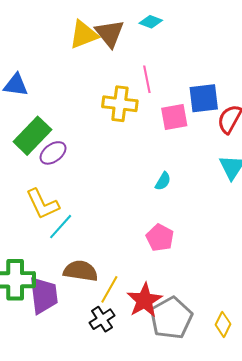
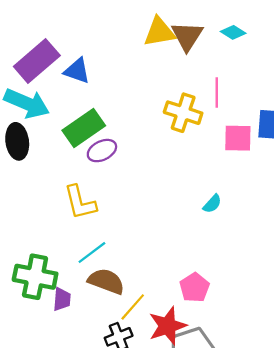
cyan line: (61, 227) -> (92, 253), moved
pink pentagon: (160, 238) -> (194, 288), moved
purple trapezoid: (44, 295) -> (62, 299), size x0.6

